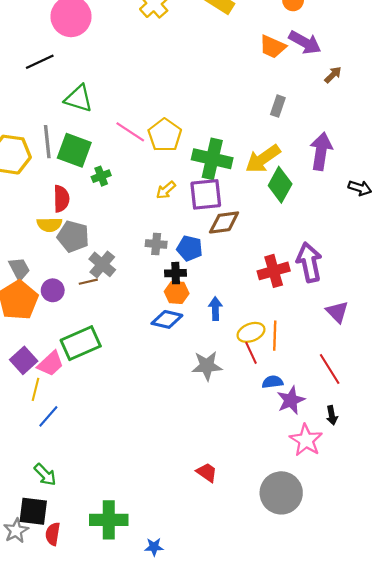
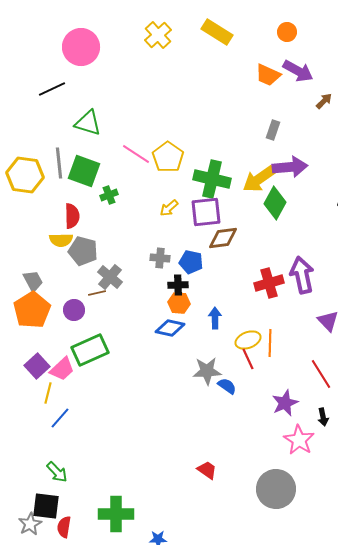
purple arrow: (321, 151) -> (290, 167), moved, turned 76
purple circle: (53, 290) -> (74, 310), moved
blue semicircle: (273, 382) -> (227, 386), moved, turned 42

